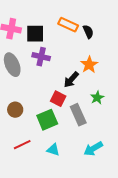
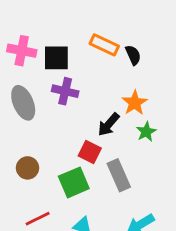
green star: (97, 98) -> (146, 132), moved

